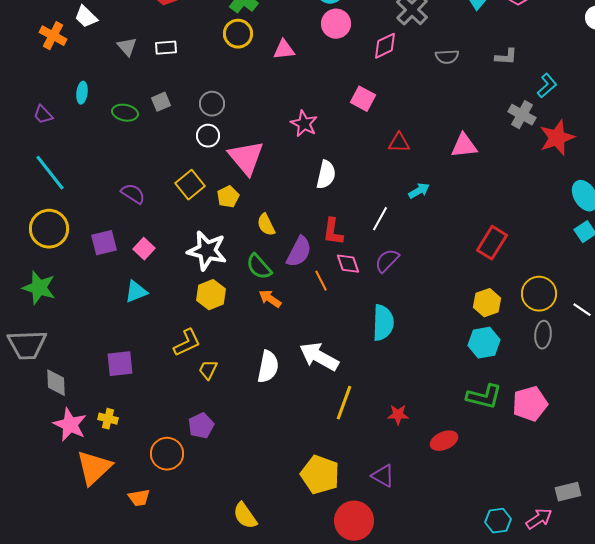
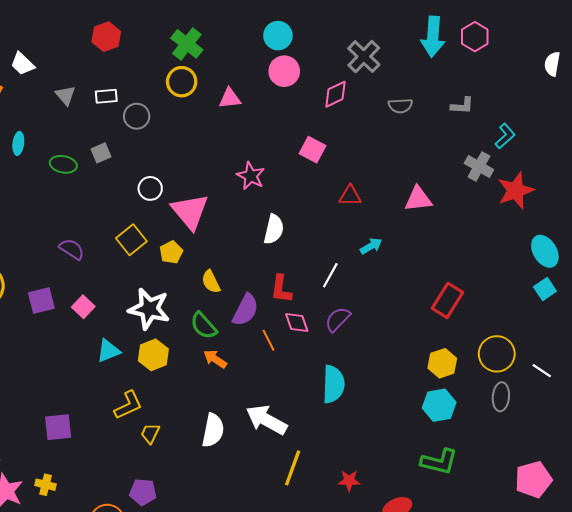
gray circle: (212, 104) -> (137, 116), moved
cyan triangle: (136, 292) -> (108, 351), moved
pink pentagon: (530, 404) -> (533, 479), moved
purple pentagon: (201, 426) -> (143, 492), turned 30

